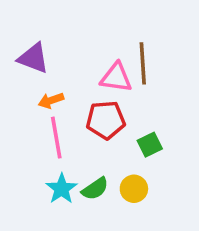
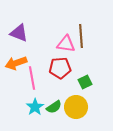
orange arrow: (51, 100) -> (16, 63), moved, size x1.5
yellow circle: (134, 189) -> (76, 107), size x1.5

